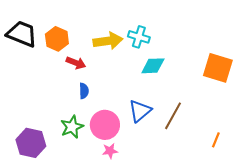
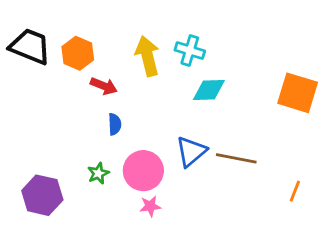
yellow arrow: (108, 41) -> (147, 56), turned -96
brown line: (173, 116) -> (236, 158), turned 72
green star: (72, 127) -> (98, 173), size x0.7

